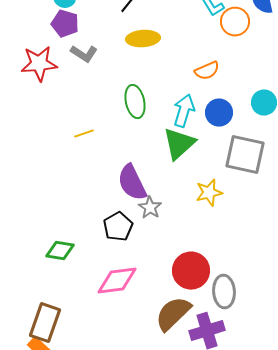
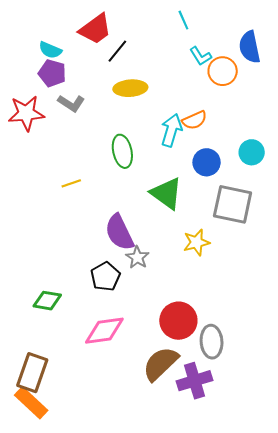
cyan arrow: (184, 111) -> (171, 130), moved
green triangle: (179, 144) -> (166, 193), turned -42

